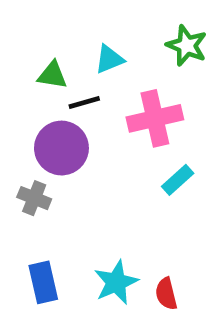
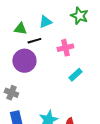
pink cross: (155, 118) -> (65, 48), size x0.7
gray cross: (34, 198) -> (11, 93), moved

